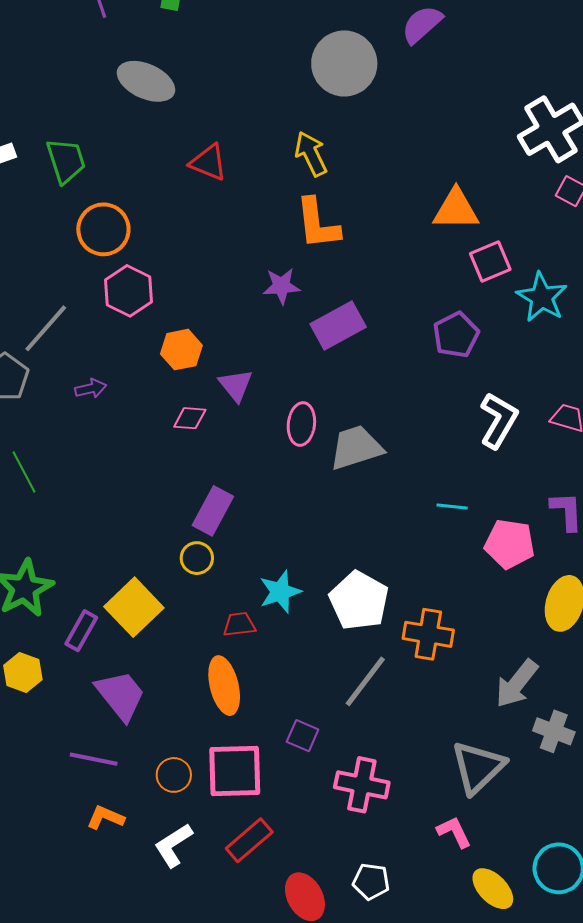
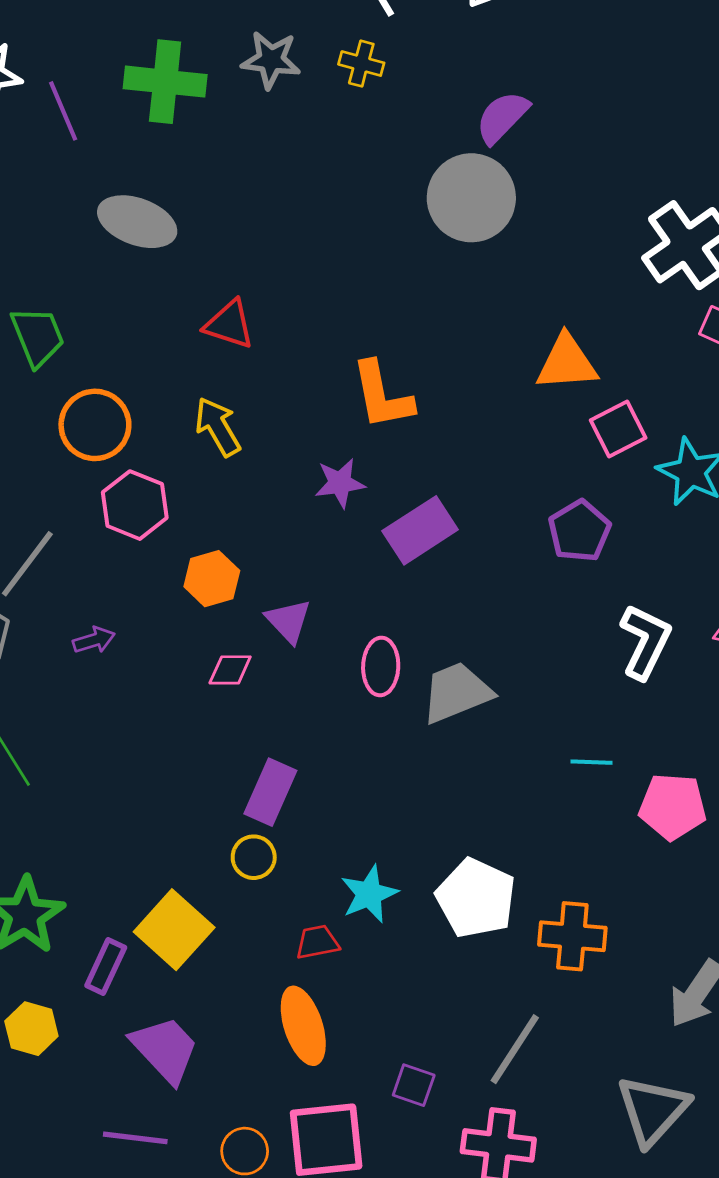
gray circle: (344, 63) -> (471, 198), moved
yellow arrow: (311, 154) -> (218, 427), moved
gray line: (365, 681) -> (515, 1049), moved

